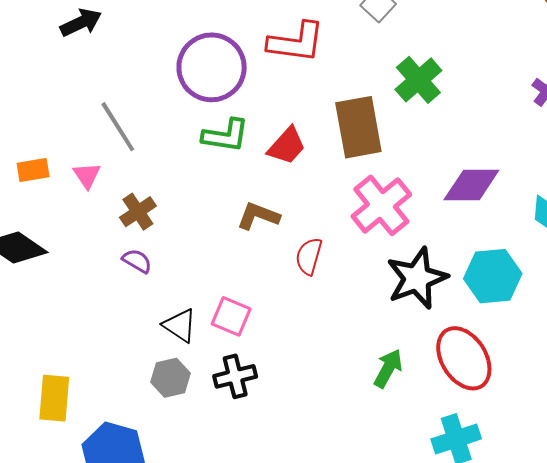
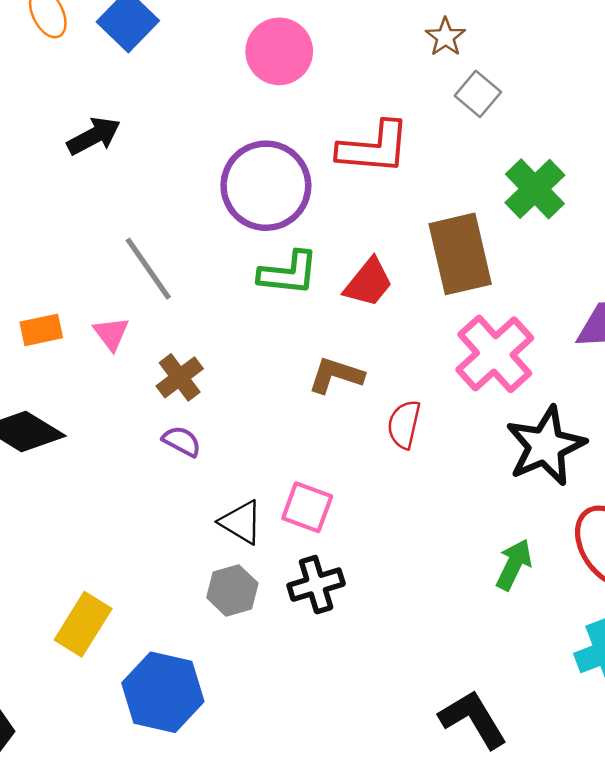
yellow rectangle: (54, 398) -> (83, 624), turned 30

